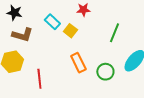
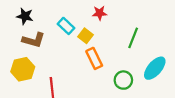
orange rectangle: (78, 63) -> (94, 58), moved

